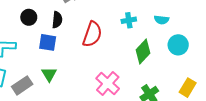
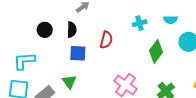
red semicircle: (92, 34) -> (106, 40), size x0.7
blue square: (48, 42) -> (78, 53), moved

